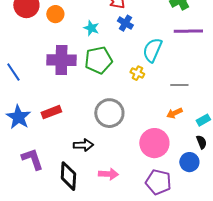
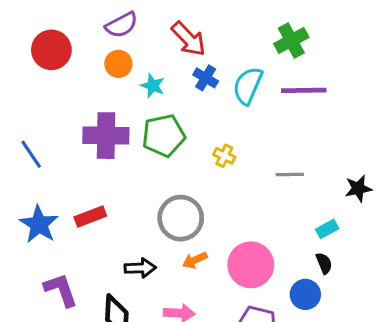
orange circle: (55, 14) -> (118, 64), moved
cyan semicircle: (152, 50) -> (248, 86), moved
orange arrow: (174, 113) -> (195, 260), moved

